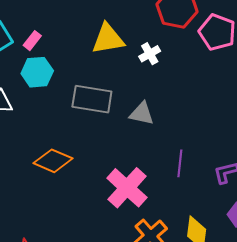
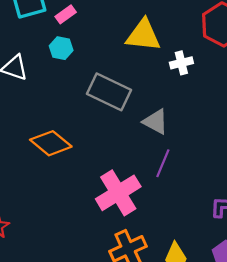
cyan hexagon: (37, 72) -> (61, 48), size x0.7
purple line: (180, 163) -> (163, 163), moved

